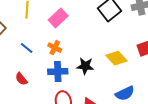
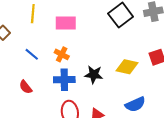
pink rectangle: (58, 18) -> (66, 23), turned 42
yellow diamond: (116, 58) -> (127, 67), turned -35

